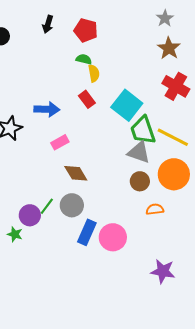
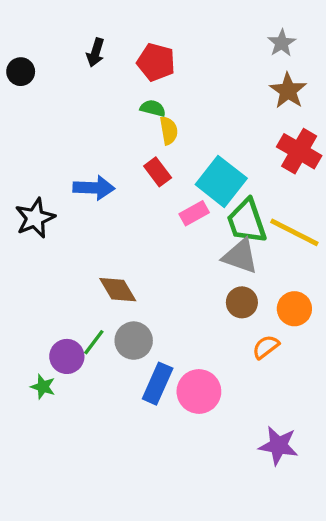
pink rectangle: (60, 142) -> (194, 213), moved
brown diamond: (76, 173) -> (118, 290), moved
orange circle: (174, 174) -> (294, 309), moved, size x0.7
orange semicircle: (155, 209) -> (266, 347), turned -30

